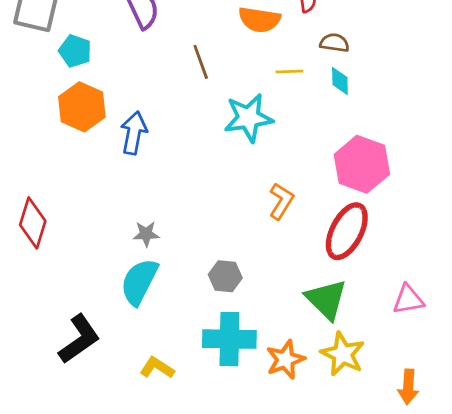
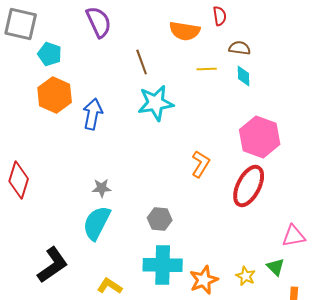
cyan star: (248, 118) -> (156, 103), moved
green triangle: (326, 299) -> (276, 267), moved, size x0.6
yellow star: (343, 354) -> (246, 276), size x0.6

